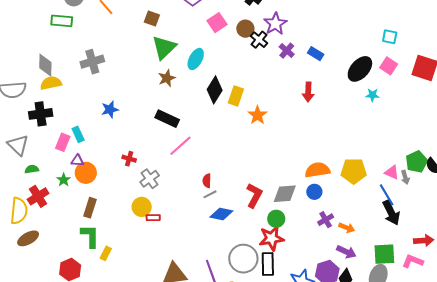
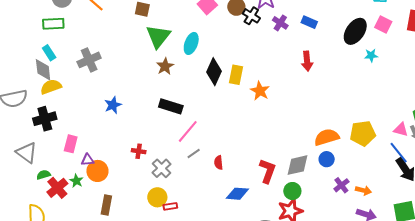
cyan rectangle: (78, 134) -> (49, 53), moved
gray line: (210, 194) -> (194, 153), moved
red cross: (38, 196) -> (57, 188), moved

